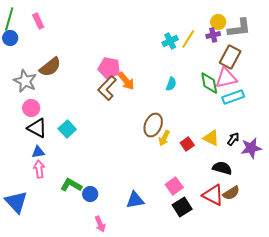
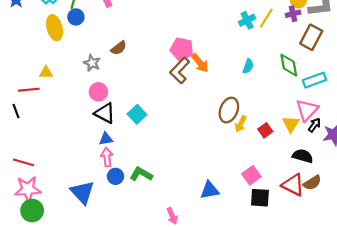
brown semicircle: (50, 67) -> (119, 48), size x0.7
pink triangle: (226, 78) -> (307, 110), moved, turned -35
gray star: (25, 81) -> (92, 63), size x0.7
yellow triangle: (211, 138) -> (291, 124), turned 36
blue circle: (90, 194) -> (116, 176), moved
black square: (182, 207) -> (260, 198), turned 36

